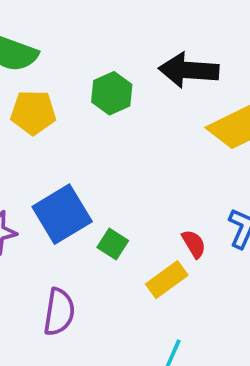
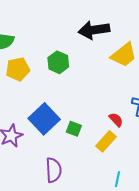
green hexagon: (112, 93) -> (58, 62), moved

